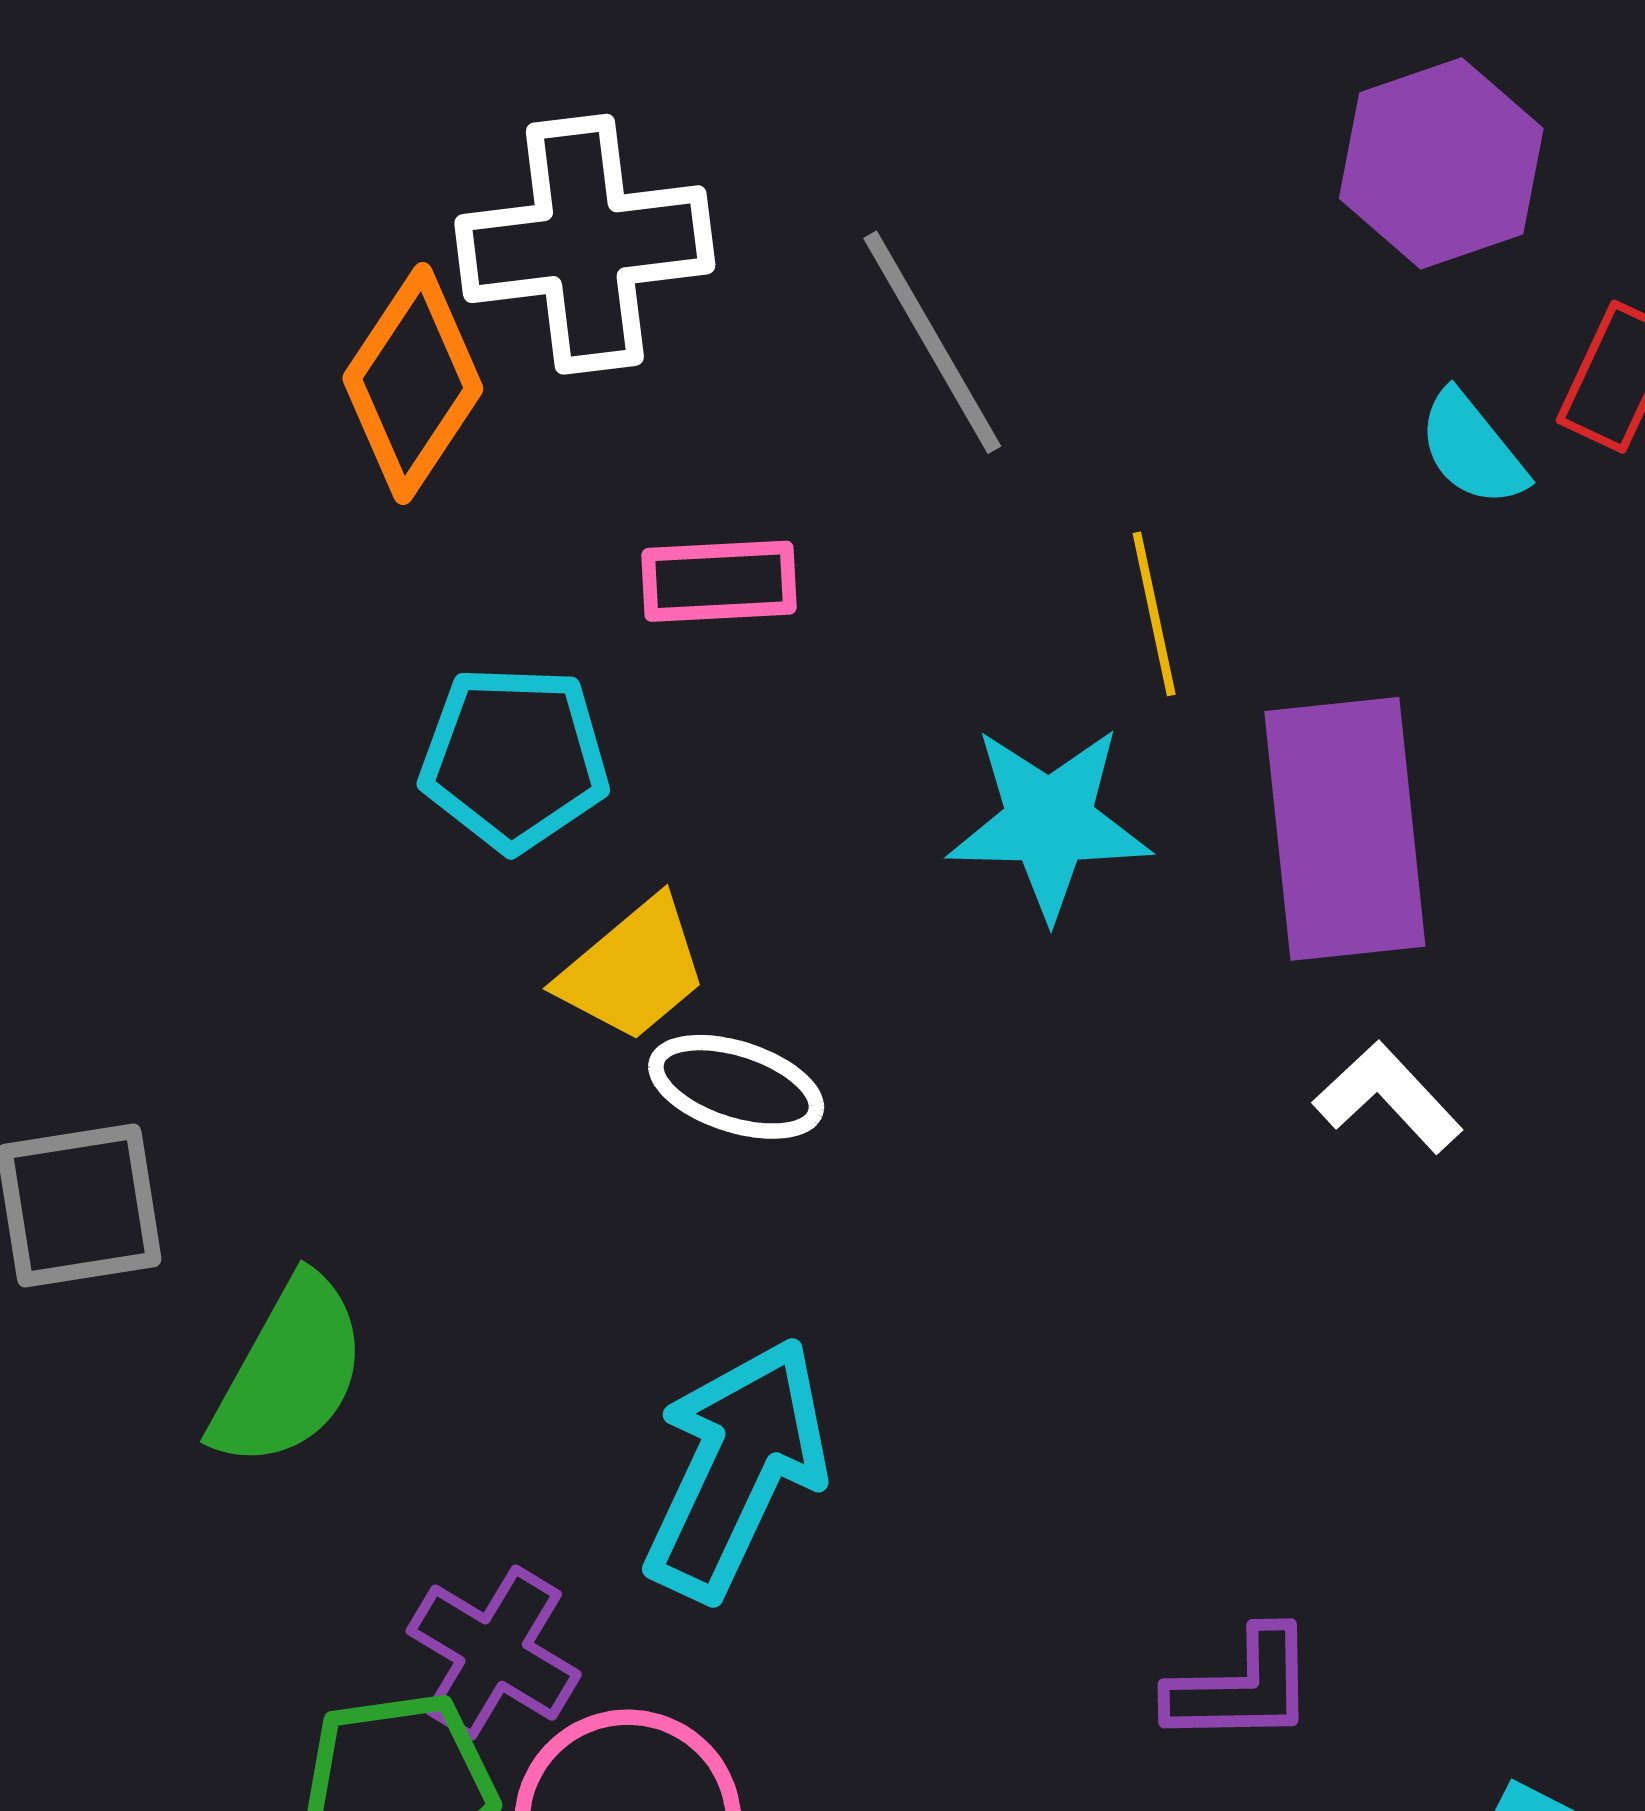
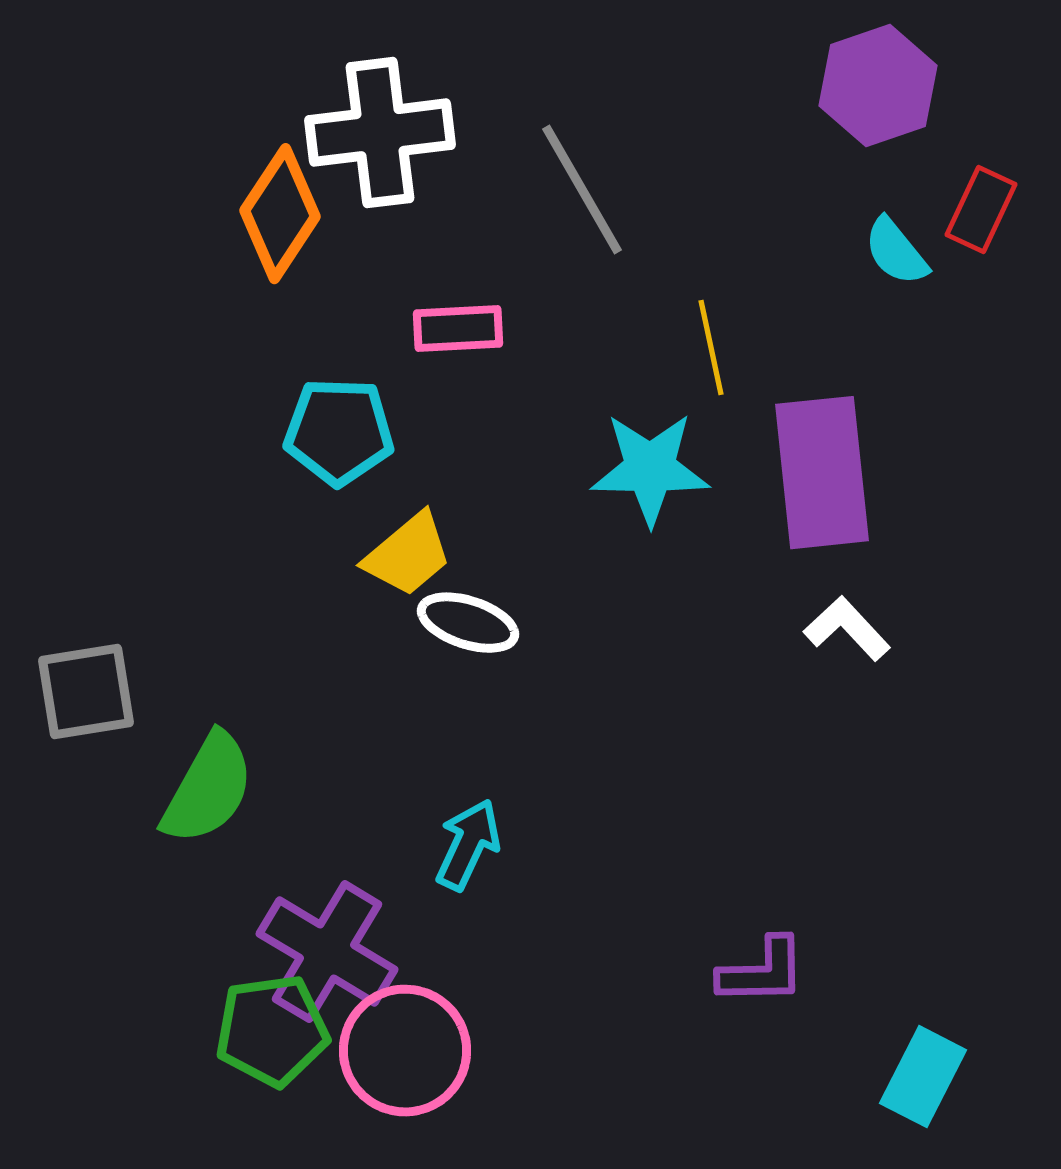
cyan arrow: (736, 1469) -> (468, 845), size x0.6
purple cross: (494, 1653) -> (327, 952), size x1.4

